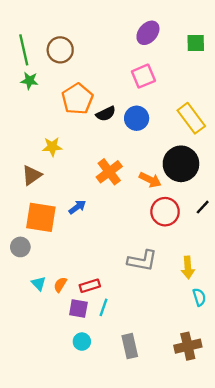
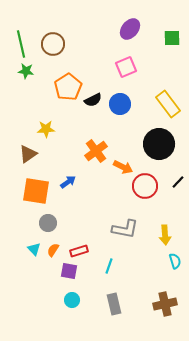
orange arrow: (150, 180) -> (123, 167), moved
gray circle: (20, 247) -> (48, 223), moved
cyan line: (104, 307) -> (109, 266), moved

